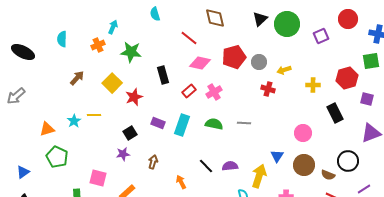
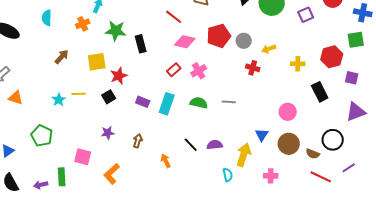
black rectangle: (163, 75) -> (141, 44), moved
yellow square: (112, 83) -> (97, 62), turned 36
orange triangle: (47, 129) -> (16, 98), moved, turned 35
black square: (130, 133) -> (109, 97), moved

